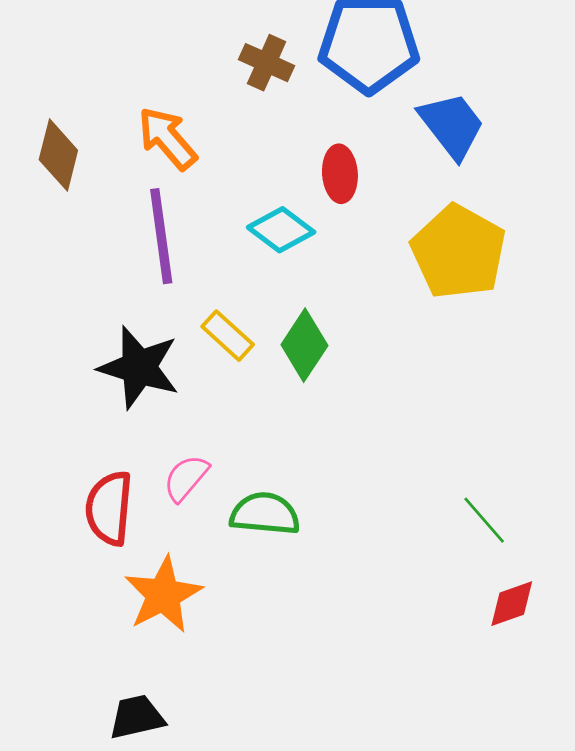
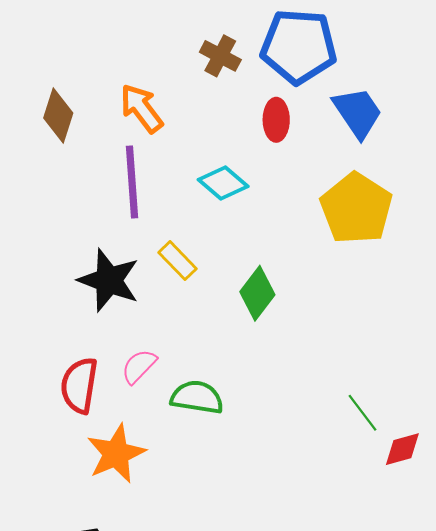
red ellipse: (340, 174) -> (276, 120), moved
green diamond: (304, 345) -> (257, 293), moved
red diamond: (512, 604) -> (402, 449), moved

